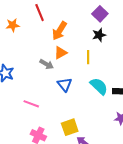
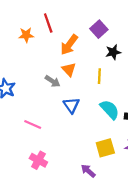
purple square: (100, 14) -> (99, 29), moved
orange star: (13, 25) -> (26, 35), moved
orange triangle: (61, 53) -> (69, 69), turned -48
yellow square: (70, 127) -> (105, 148), moved

